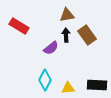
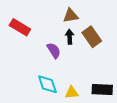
purple semicircle: (51, 48) -> (54, 50), turned -84
cyan diamond: (45, 80) -> (47, 84), turned -45

